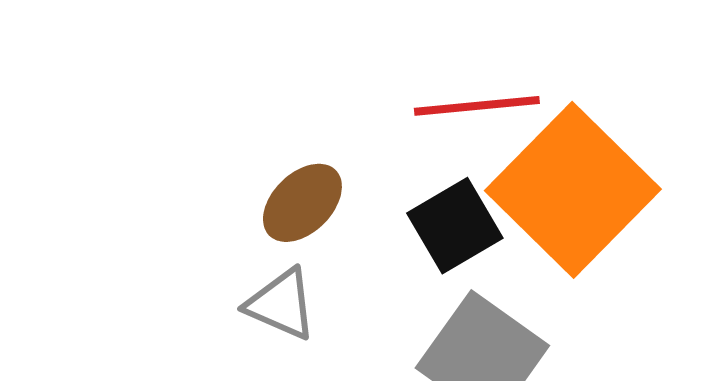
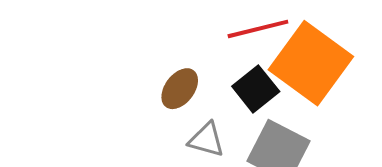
gray triangle: (281, 304) -> (207, 140), moved

